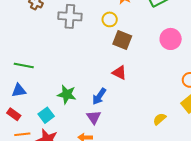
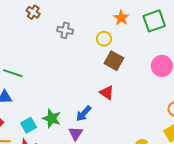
gray cross: (70, 16) -> (65, 30), size x0.7
green star: (67, 94) -> (52, 118), moved

